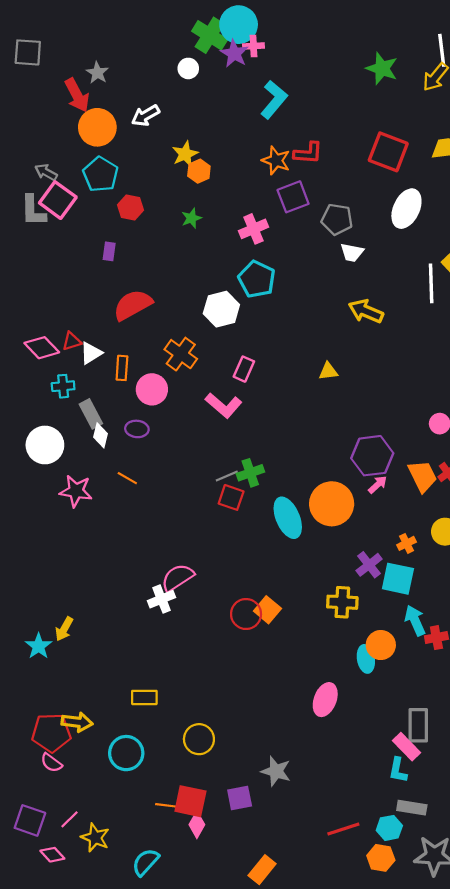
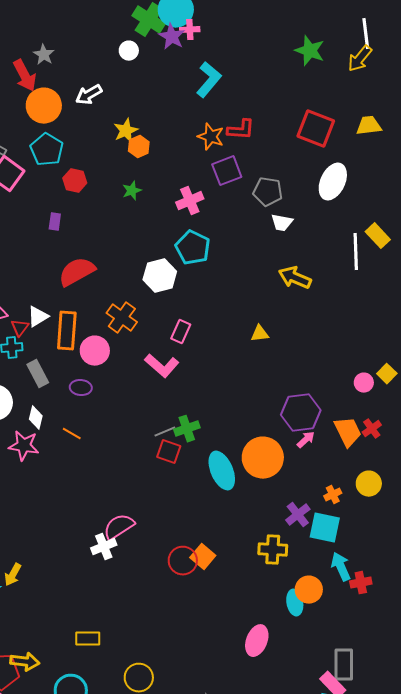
red triangle: (72, 341) -> (20, 328), moved, turned -36
orange rectangle: (122, 368) -> (67, 331), size x1.6
white diamond: (101, 435) -> (36, 418), moved

